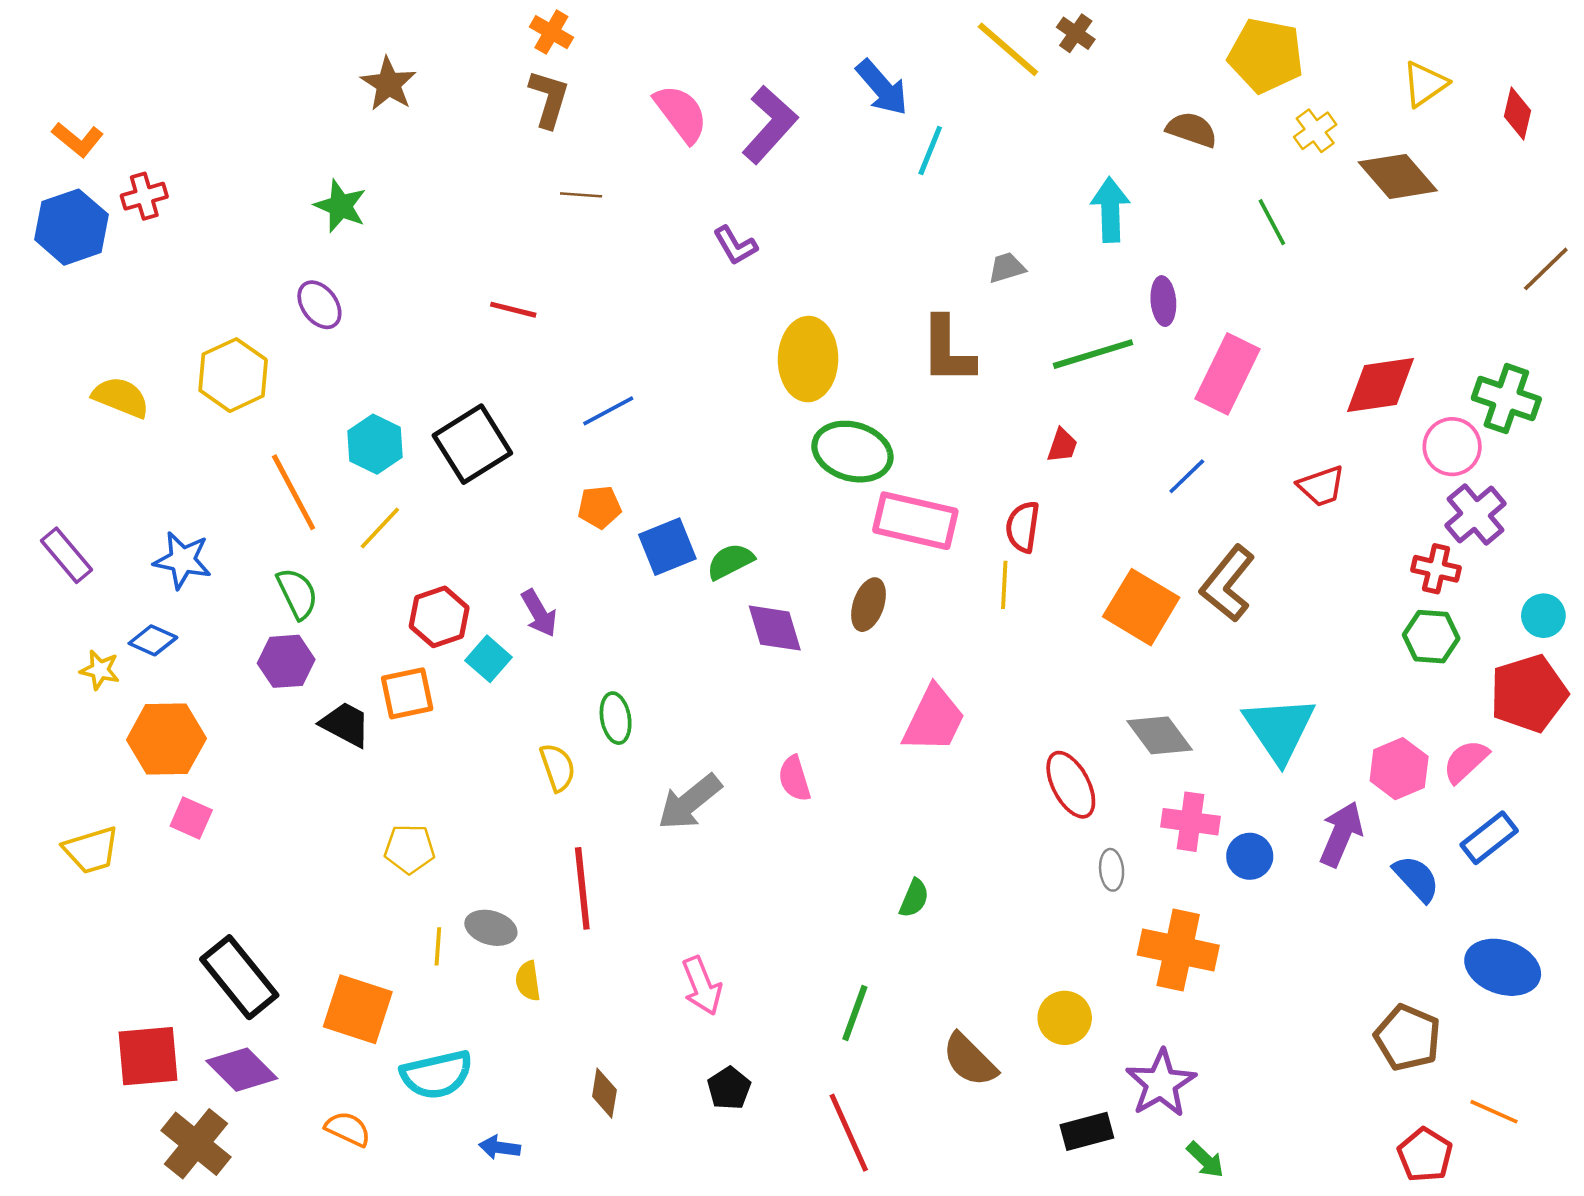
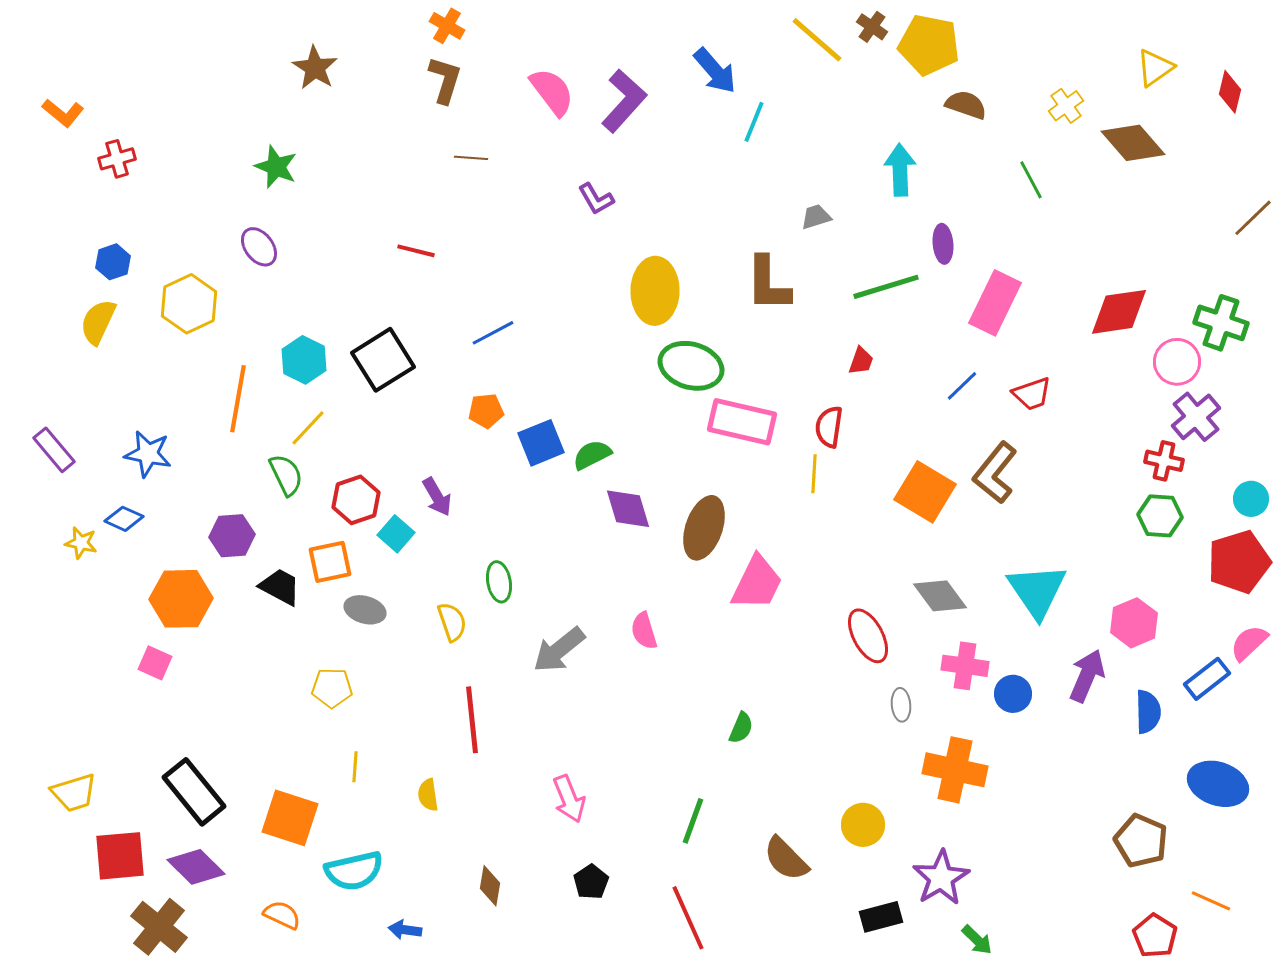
yellow pentagon: (1266, 56) -> (929, 45), moved
blue hexagon: (71, 227) -> (113, 262), moved, size x0.6
yellow semicircle: (121, 397) -> (98, 322), turned -87
red trapezoid: (1321, 486) -> (1032, 394), moved
orange line: (294, 492) -> (238, 399), turned 38
green semicircle: (297, 593) -> (286, 475), moved
brown ellipse: (868, 605) -> (704, 528), moved, size x1.5
orange hexagon: (166, 739) -> (181, 599), moved
pink semicircle: (1466, 761) -> (1249, 643), moved
yellow trapezoid: (91, 850) -> (74, 793), moved
blue semicircle: (1416, 878) -> (1148, 712), turned 42
gray ellipse: (491, 928) -> (365, 610), moved

